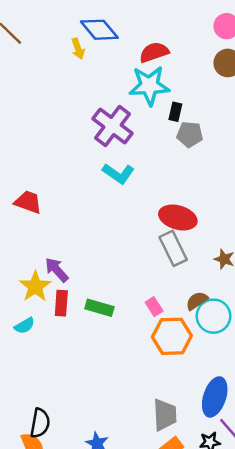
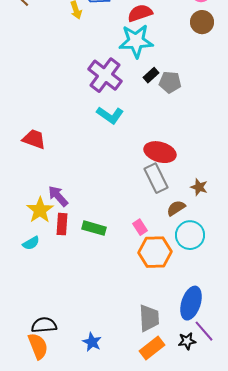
black rectangle: (175, 112) -> (151, 75), moved, turned 35
brown semicircle: (197, 301) -> (176, 208), moved
black semicircle: (40, 423) -> (44, 325), turned -105

